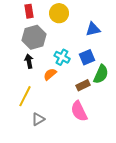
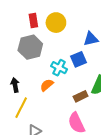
red rectangle: (29, 11) -> (33, 20), moved
blue square: (87, 57) -> (79, 59), moved
black arrow: (29, 61) -> (15, 85), moved

